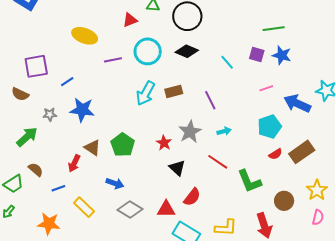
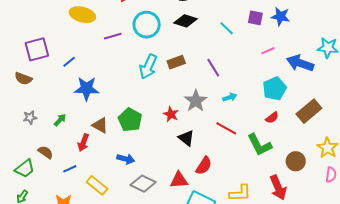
gray star: (50, 114) -> (30, 117), moved
green arrow: (27, 137) -> (60, 120), moved, size x0.6
red semicircle: (275, 154) -> (272, 118), moved

